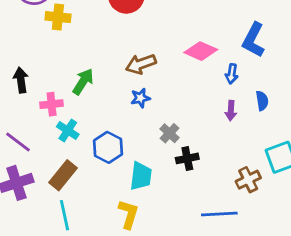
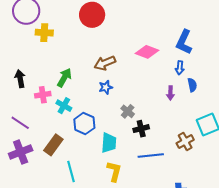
blue arrow: (232, 74) -> (180, 68), moved
cyan cross: (68, 130) -> (64, 106), moved
yellow L-shape: (129, 214) -> (114, 171), moved
blue line: (219, 214) -> (151, 156), moved
cyan line: (65, 215) -> (71, 172), moved

